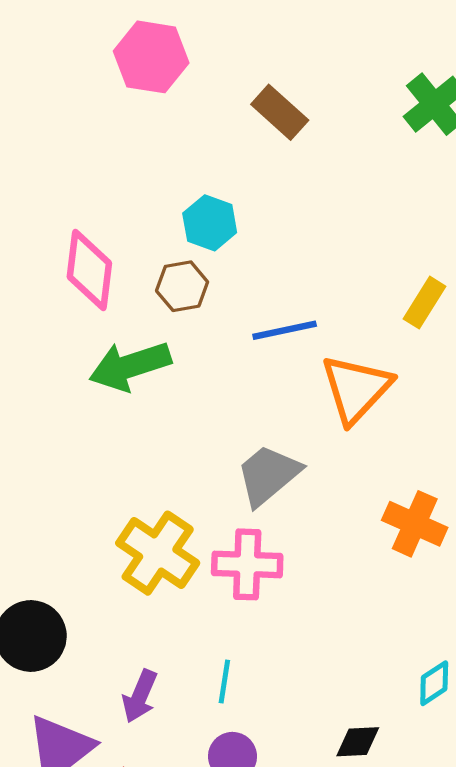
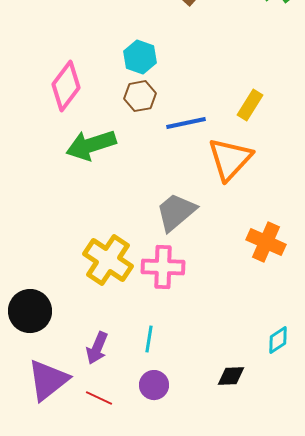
pink diamond: (89, 270) -> (66, 86), turned 30
brown hexagon: (182, 286) -> (140, 96), moved
yellow rectangle: (424, 303) -> (250, 105), moved

